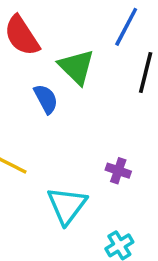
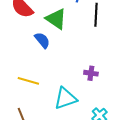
cyan triangle: (67, 205) -> (65, 98), turned 45

